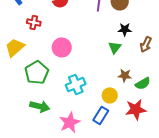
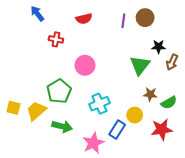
black star: (125, 29) -> (159, 47), moved
yellow trapezoid: (15, 47) -> (36, 111), moved
green triangle: (115, 47) -> (140, 65), size x1.5
blue rectangle: (101, 115) -> (117, 130), moved

